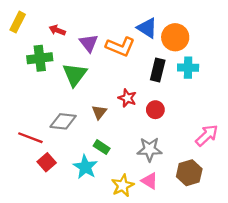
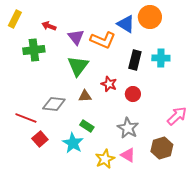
orange circle: (175, 37) -> (150, 17), moved
green triangle: (75, 75) -> (78, 66), moved
brown triangle: (99, 112) -> (85, 96), turned 48
gray star: (150, 149) -> (128, 128), turned 30

